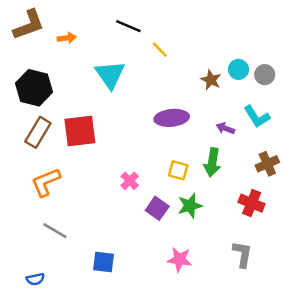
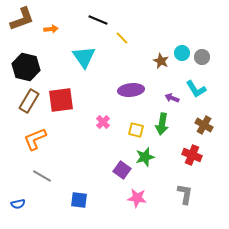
brown cross: (267, 164) -> (204, 125), turned -36
pink cross: (130, 181) -> (103, 122), moved
purple square: (157, 208) -> (122, 170), moved
blue semicircle: (35, 279) -> (18, 204), moved

